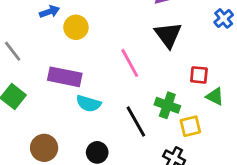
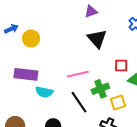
pink line: (130, 63) -> (78, 74), moved, turned -70
green cross: (167, 105) -> (100, 89), turned -36

